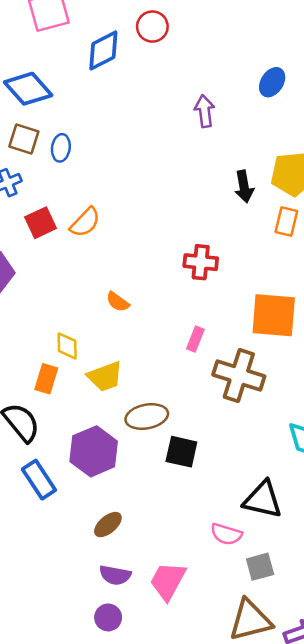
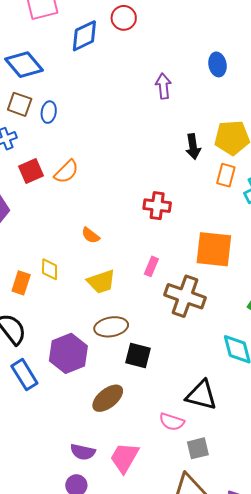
blue ellipse: (272, 82) -> (217, 64), turned -45
yellow trapezoid: (105, 376) -> (101, 282), moved
orange rectangle: (46, 379) -> (21, 283), moved
brown ellipse: (108, 525) -> (108, 398), moved, size x1.4

